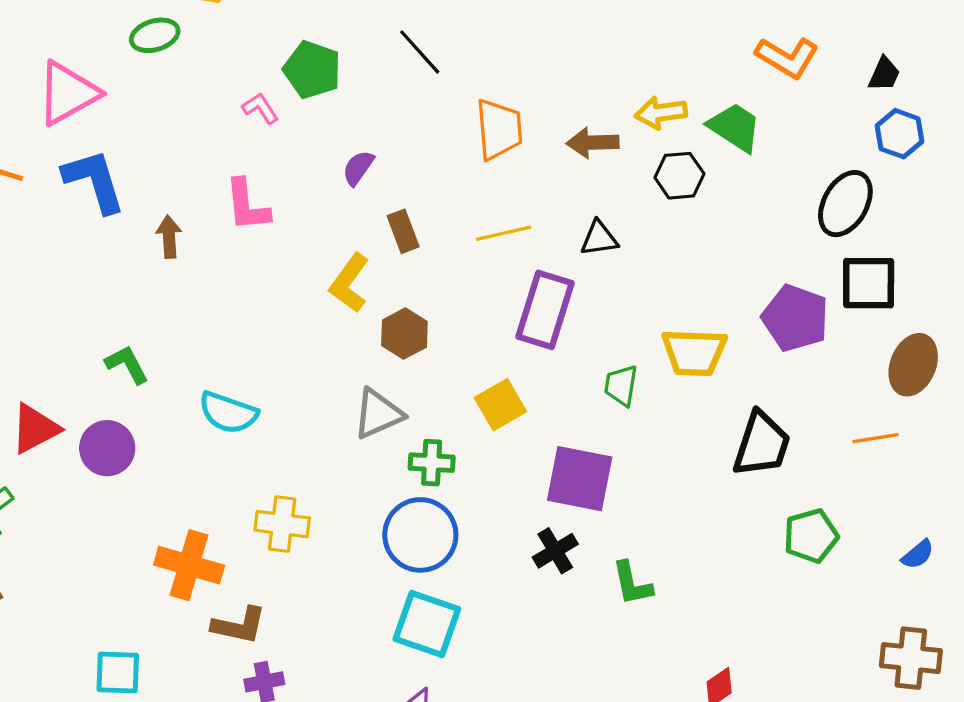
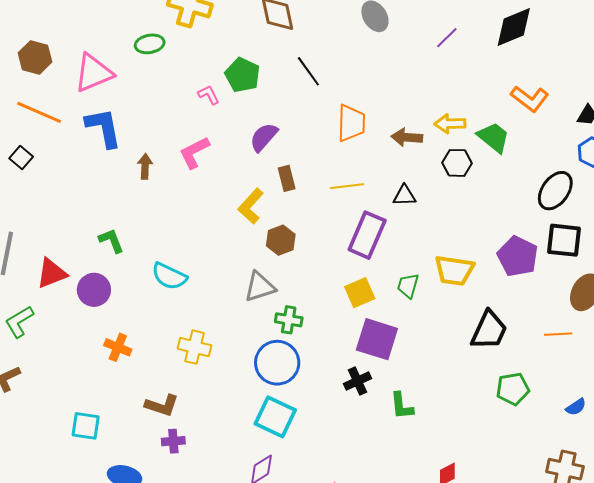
purple semicircle: (358, 168) -> (264, 137), size x1.4
pink L-shape: (247, 205) -> (194, 152), turned 63
yellow square: (500, 405) -> (360, 293), moved
orange cross: (189, 565) -> (118, 347), moved, size x0.7

